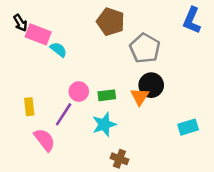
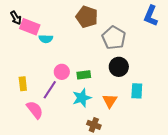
cyan semicircle: (58, 50) -> (46, 39), turned 144
orange triangle: (140, 97) -> (110, 101), moved
cyan rectangle: (188, 127) -> (137, 91), moved, turned -70

